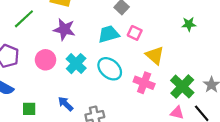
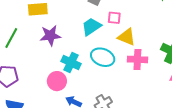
yellow triangle: (155, 55) -> (127, 37), moved
pink circle: (45, 60) -> (57, 81), moved

